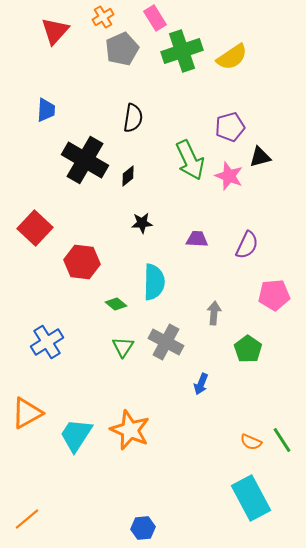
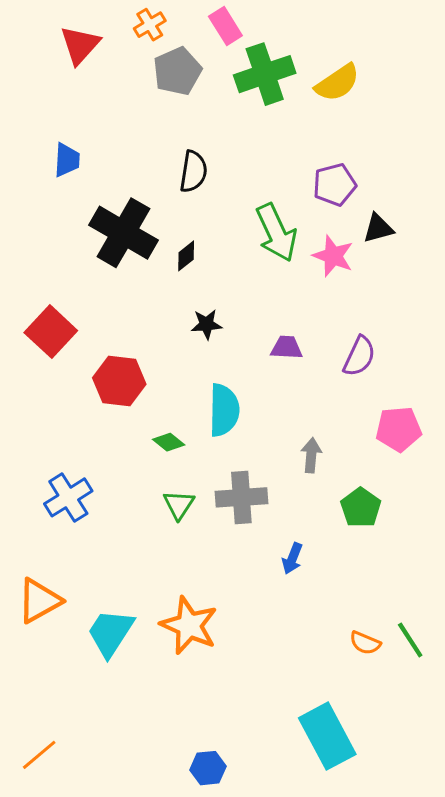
gray cross: (166, 342) -> (241, 497), turned -32
cyan rectangle: (251, 498) -> (327, 736), moved

